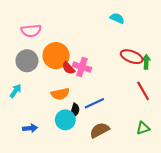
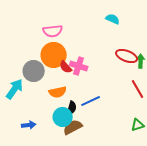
pink semicircle: (31, 31) -> (53, 31), moved
gray circle: (27, 61) -> (34, 71), moved
cyan arrow: (16, 91) -> (15, 89), size x1.5
brown semicircle: (100, 130) -> (73, 127), moved

